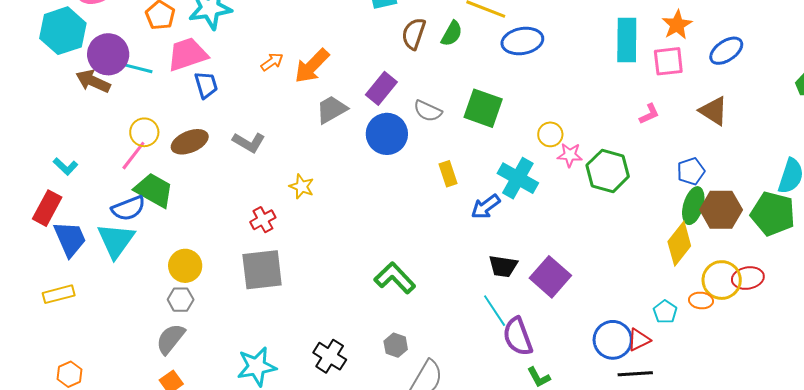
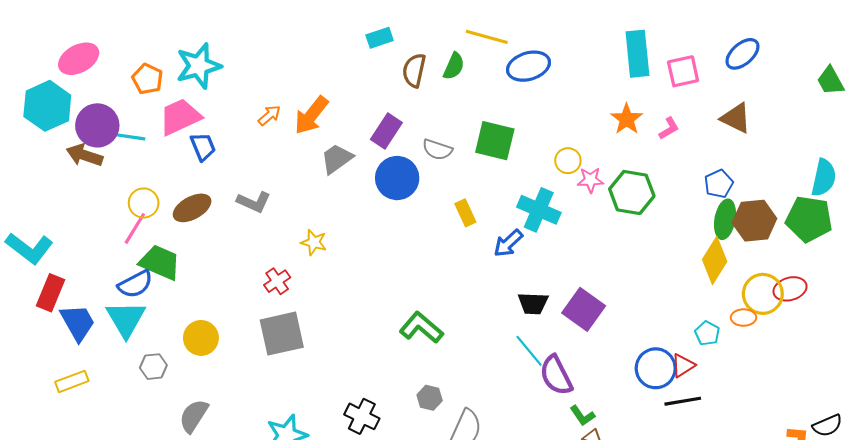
orange star: (677, 25) -> (627, 119), moved
cyan L-shape: (65, 166) -> (29, 248), moved, size x1.8
gray hexagon: (181, 300) -> (153, 367), moved

